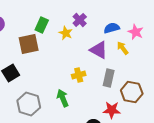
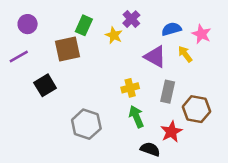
green arrow: (63, 98) -> (136, 117), moved
gray hexagon: (29, 104) -> (86, 124), moved
red star: (112, 110) -> (171, 132), turned -30

